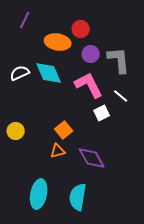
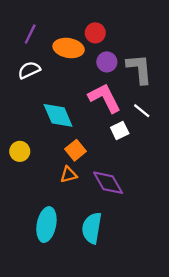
purple line: (25, 20) -> (30, 34), moved
white semicircle: (20, 73) -> (29, 70), moved
cyan diamond: (49, 73) -> (58, 115), moved

